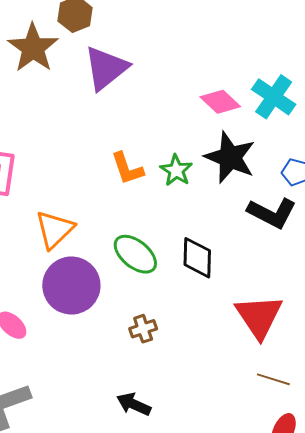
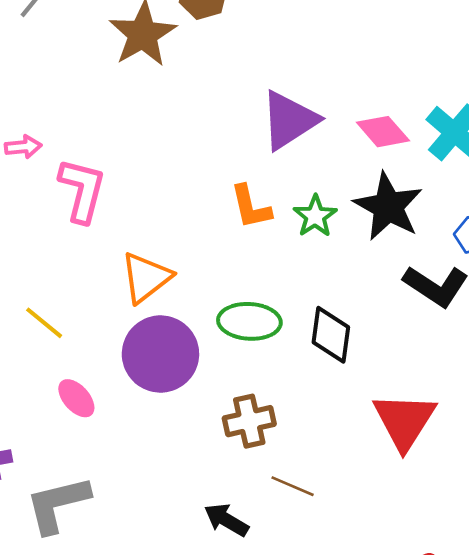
purple triangle: (106, 68) -> (289, 120), moved
green ellipse: (135, 254) -> (249, 321), turned -42
brown cross: (143, 329) -> (249, 421), size x1.4
brown line: (273, 379) -> (293, 486), moved

